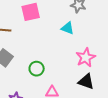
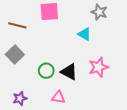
black triangle: (86, 82) -> (69, 72), moved

